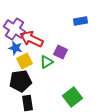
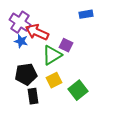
yellow square: (24, 61) -> (54, 80), moved
green triangle: (46, 62) -> (52, 55), size x1.5

